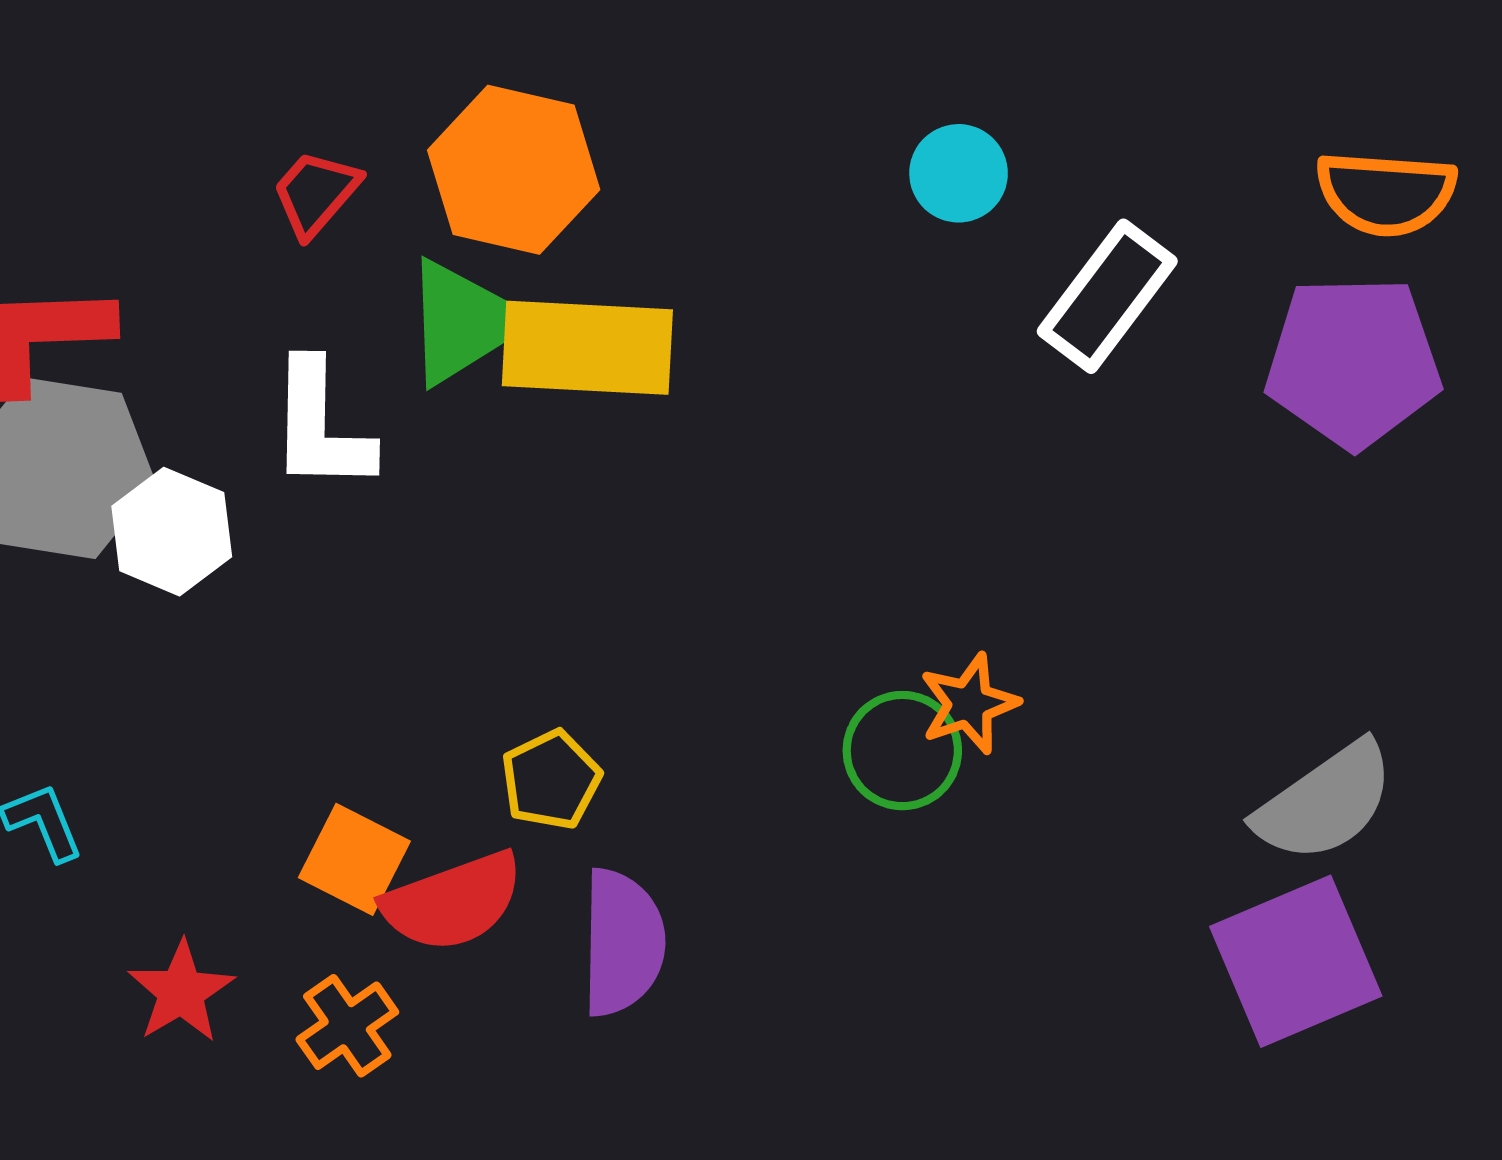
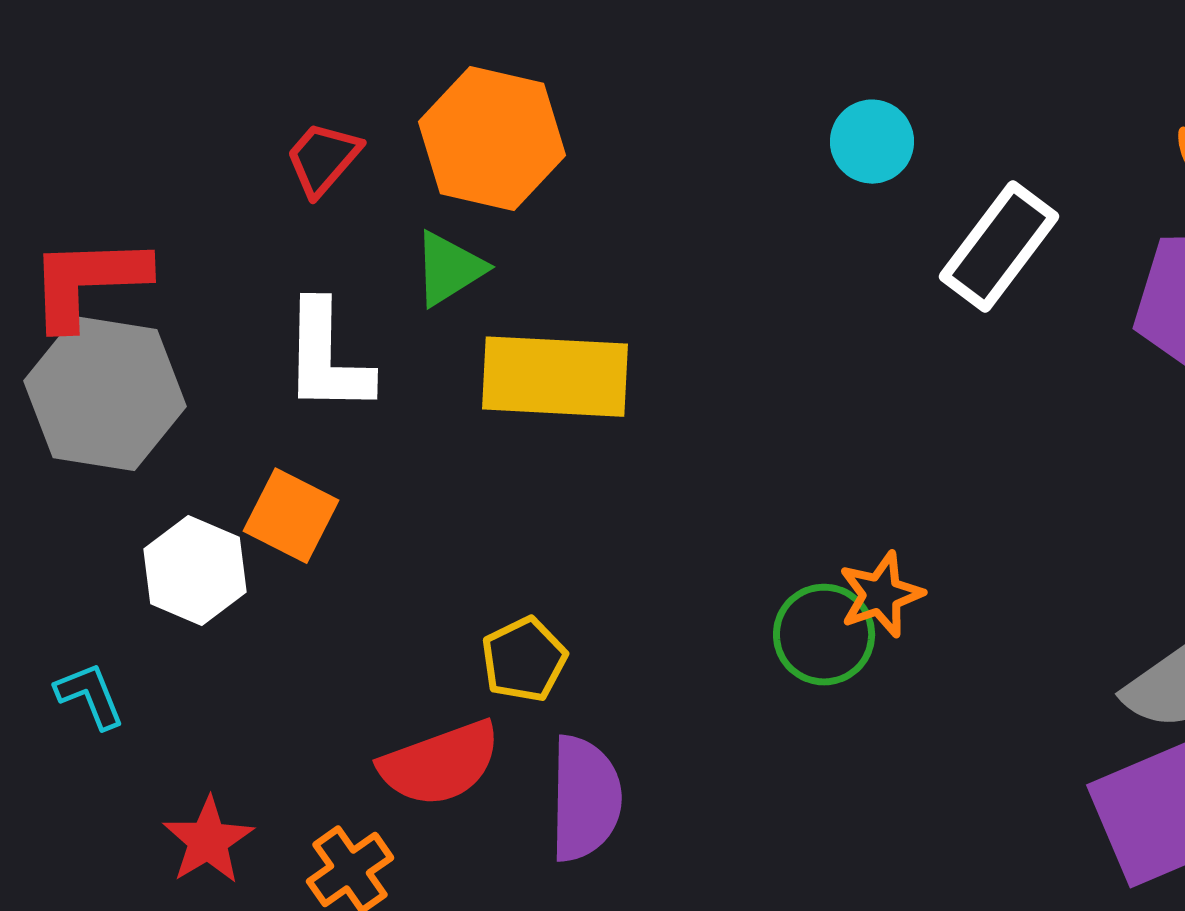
green triangle: (463, 322) -> (449, 269), size x0.7
yellow rectangle: (587, 348) -> (555, 377), moved
white hexagon: (172, 532) -> (195, 571), moved
orange square: (354, 859) -> (291, 516), moved

